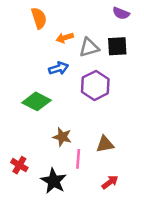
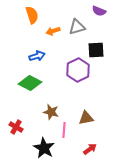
black square: (117, 46) -> (96, 50), moved
gray triangle: (89, 48) -> (77, 27), moved
blue arrow: (59, 68) -> (37, 56), moved
red cross: (19, 165) -> (16, 127), moved

